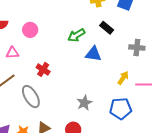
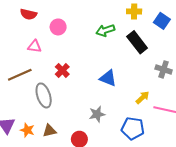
black rectangle: (107, 28) -> (137, 42), size x1.5
green arrow: (76, 35) -> (105, 30), moved
blue triangle: (93, 54) -> (108, 78), moved

